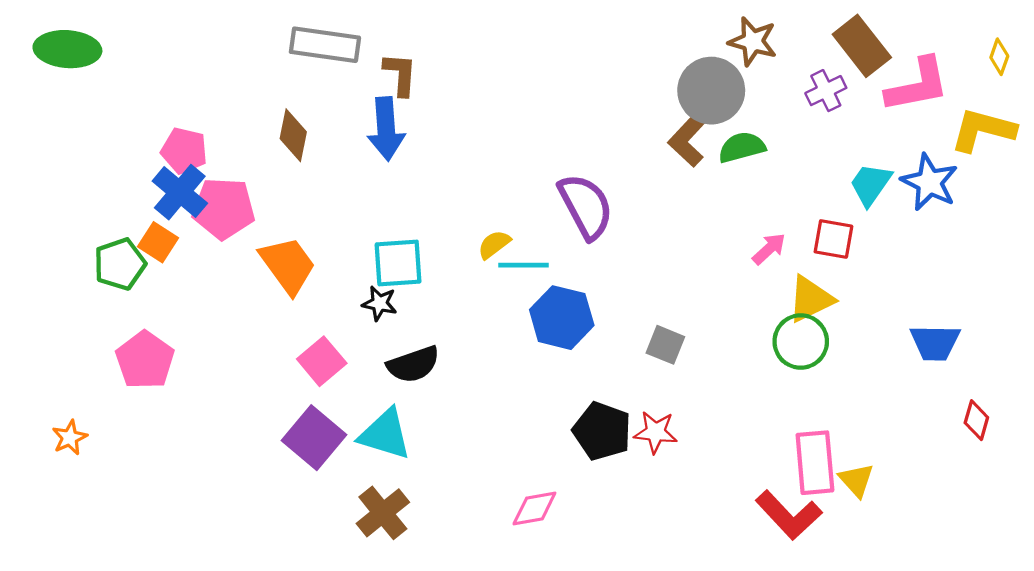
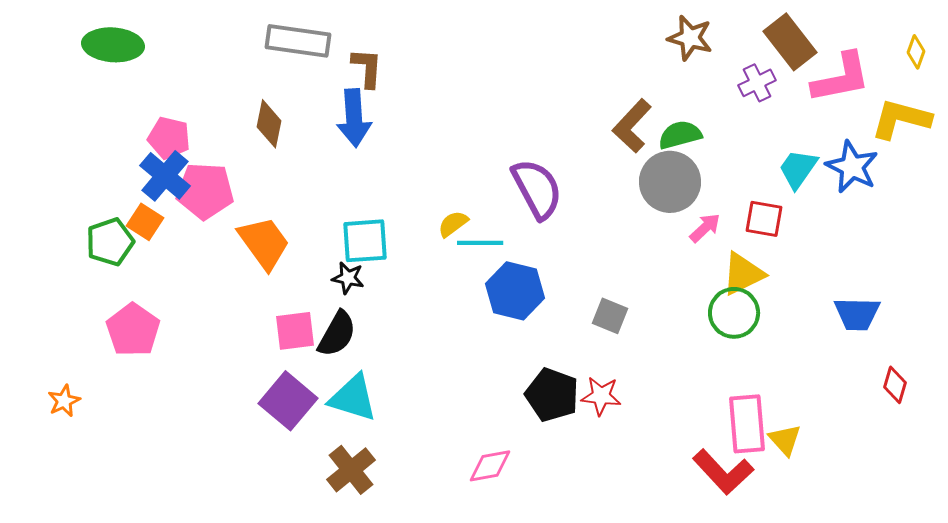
green ellipse: (67, 49) -> (113, 45), moved
gray circle: (711, 91) -> (670, 182), moved
pink square: (322, 361) -> (295, 331), turned 33
black semicircle: (413, 364) -> (337, 334), moved, turned -42

